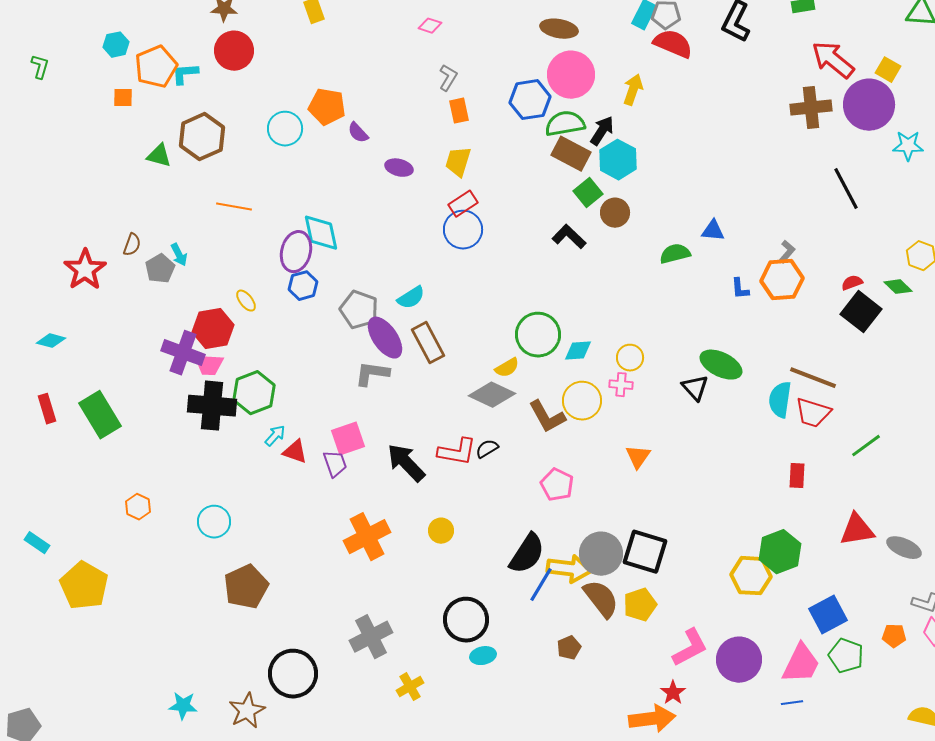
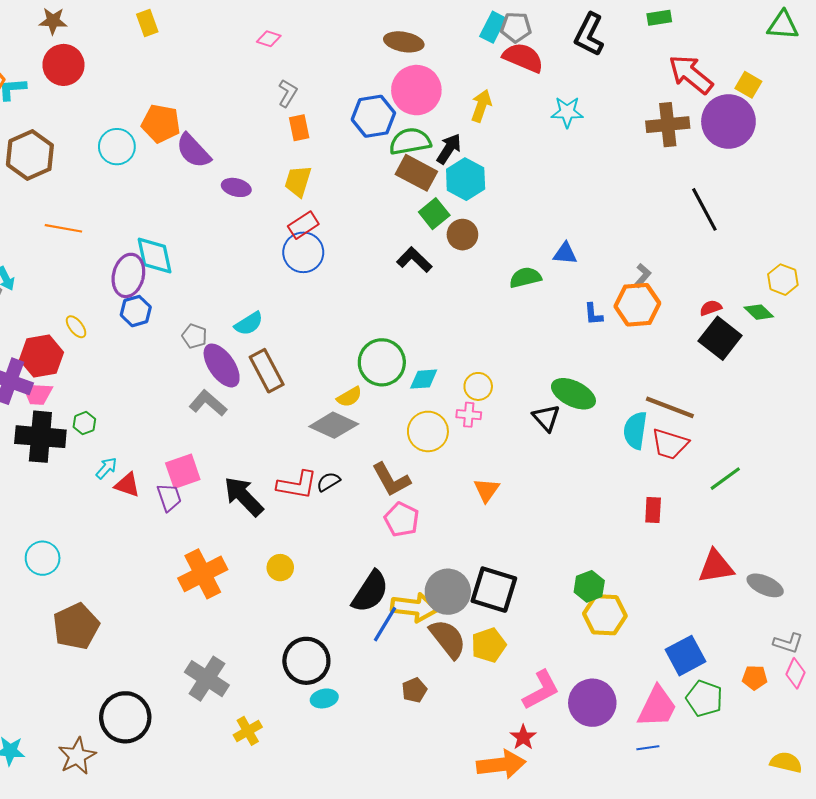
purple semicircle: (358, 133) -> (193, 151), size x1.6
cyan star: (908, 146) -> (567, 112), moved
gray pentagon: (359, 310) -> (194, 336), size x0.6
gray L-shape: (372, 374) -> (208, 403), turned 33
green hexagon: (254, 393) -> (84, 423), size x0.5
brown L-shape: (547, 417) -> (391, 480), moved
green hexagon: (780, 552) -> (589, 586), moved, size x0.7
gray cross: (371, 637) -> (207, 679), turned -30

